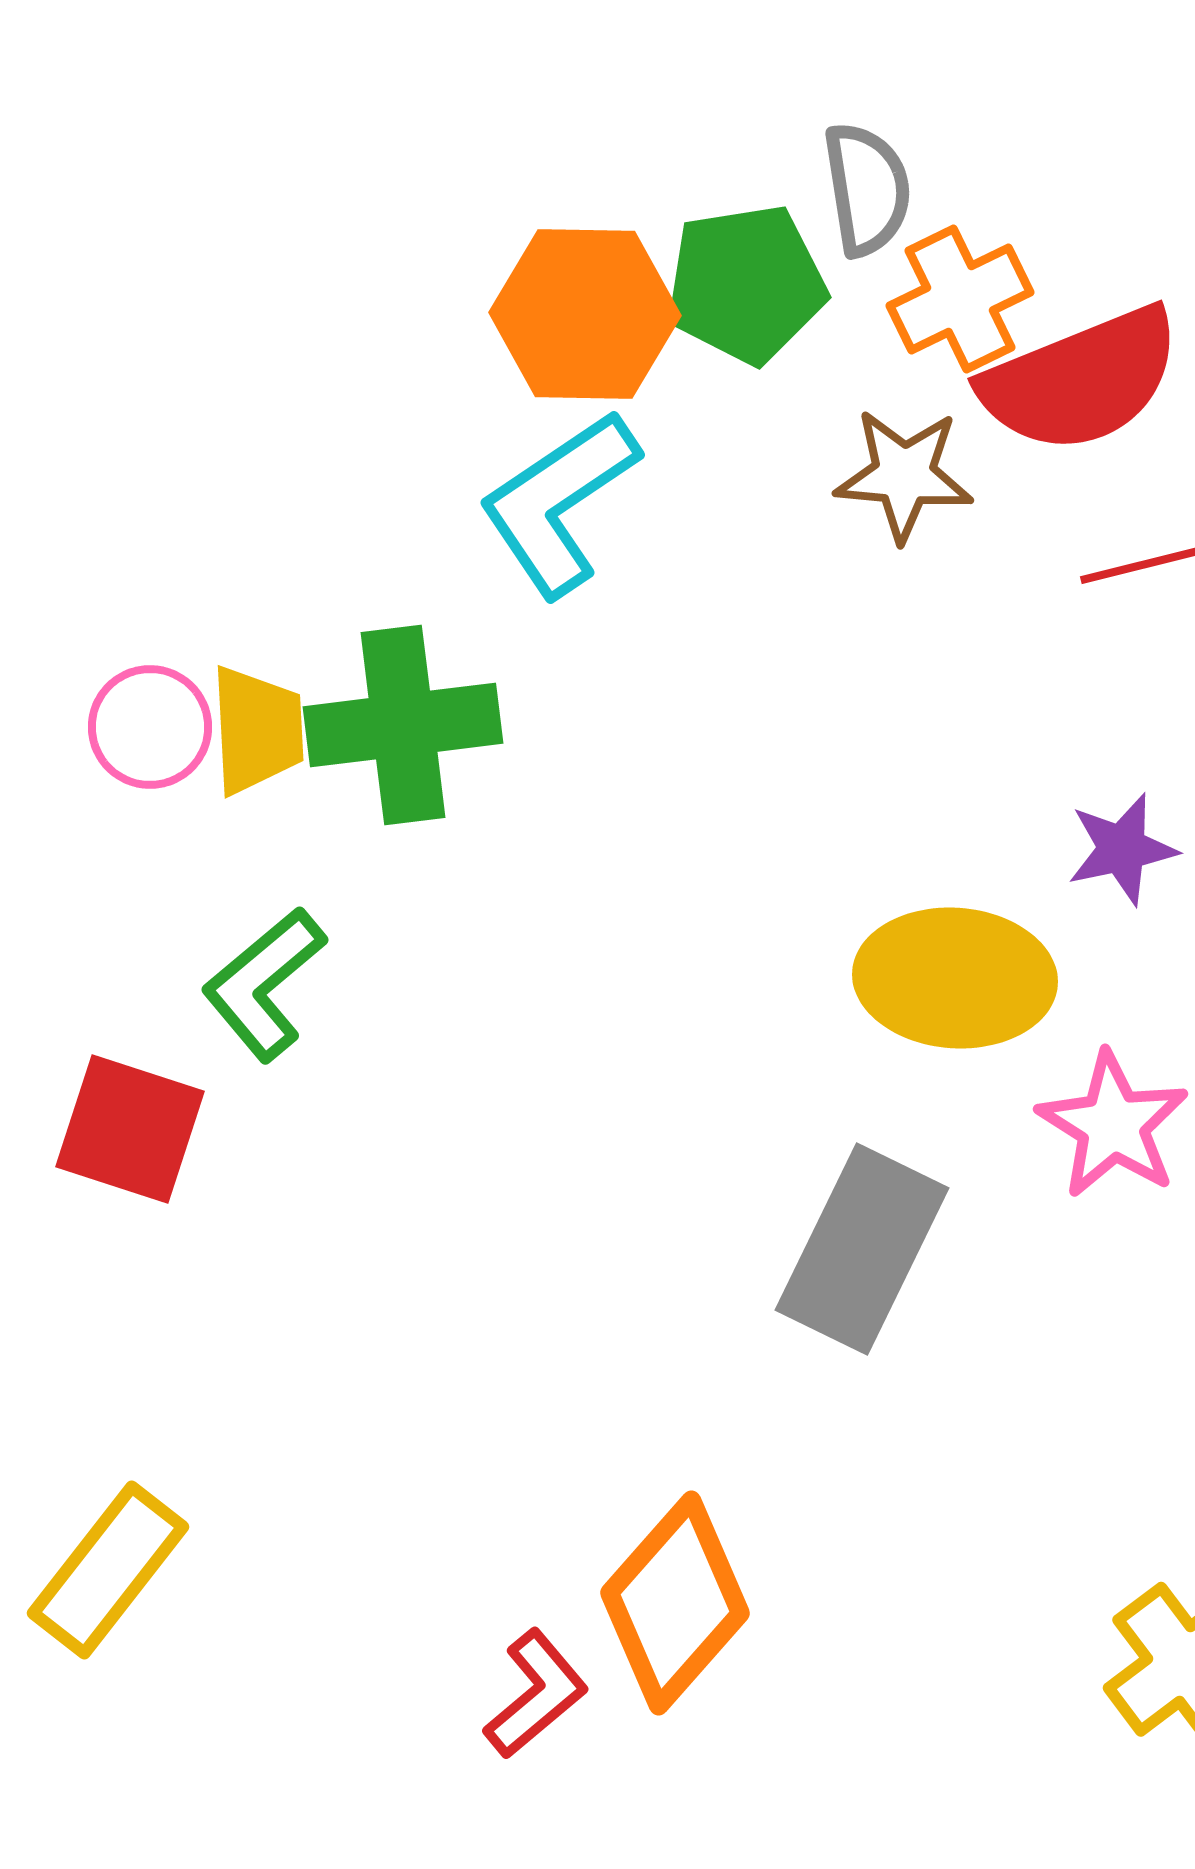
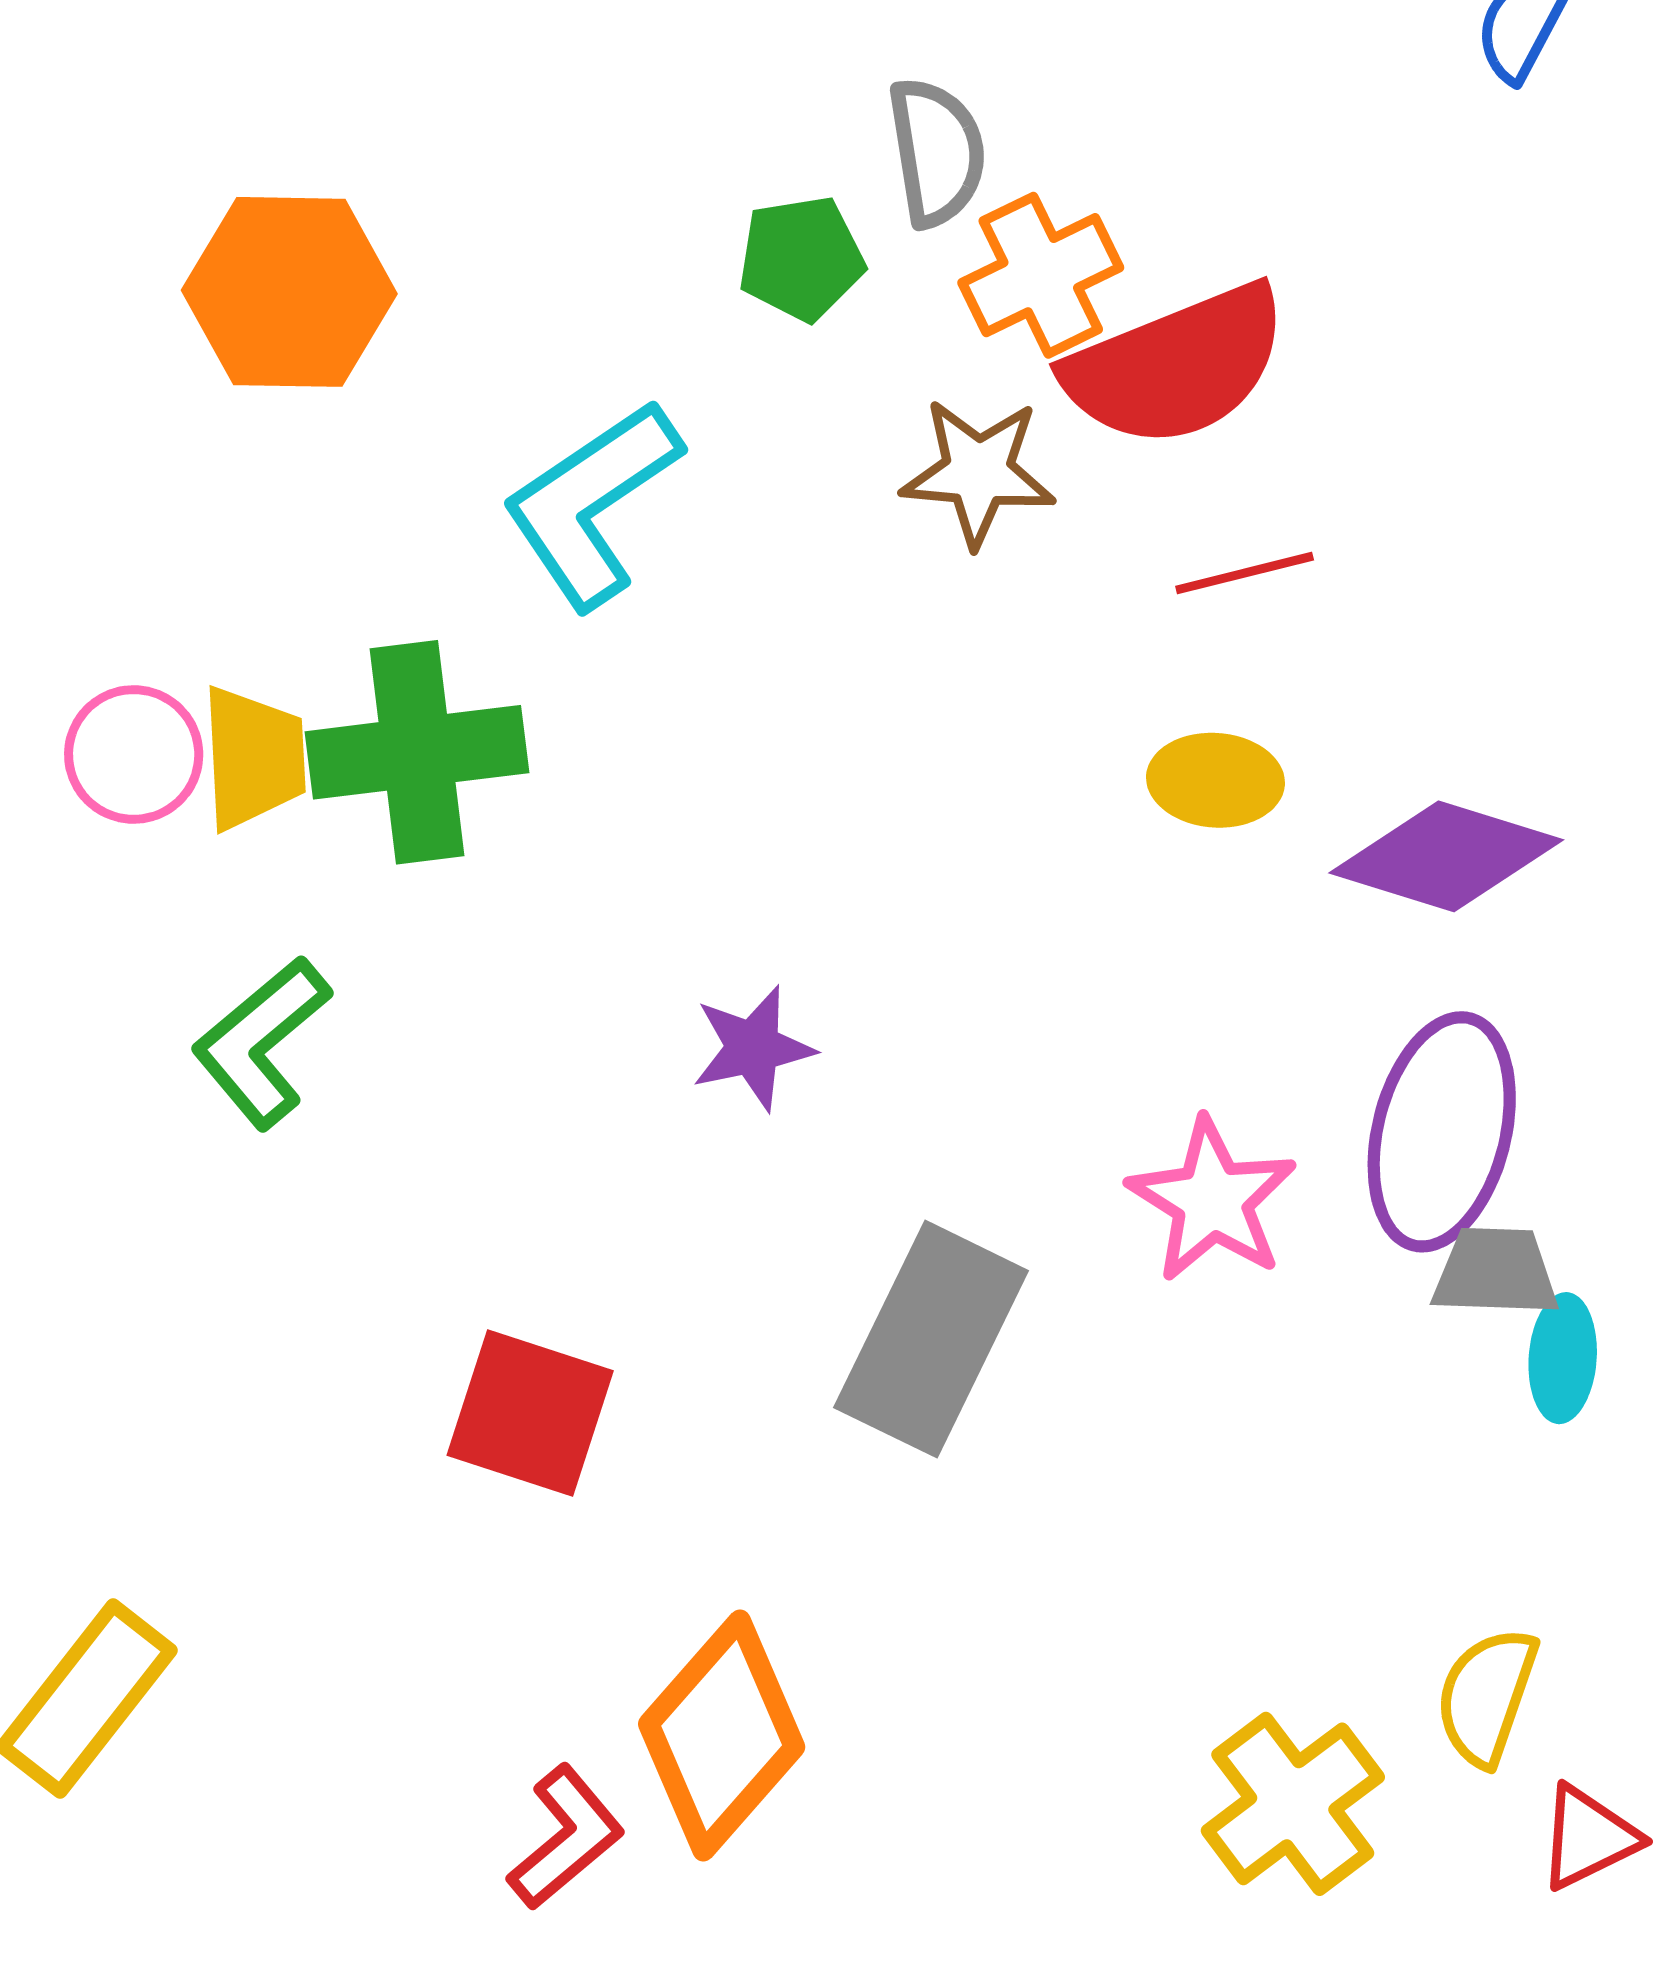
green pentagon: (746, 284) -> (801, 258), size x0.7
orange hexagon: (585, 314) -> (289, 292), moved
purple star: (1122, 849) -> (753, 1048), moved
yellow ellipse: (955, 978) -> (1215, 780), moved, size x0.6
red square: (130, 1129) -> (530, 1413), moved

